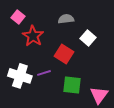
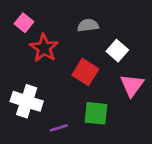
purple line: (44, 73) -> (59, 128), moved
pink triangle: (99, 95) -> (132, 85), moved

